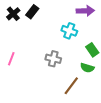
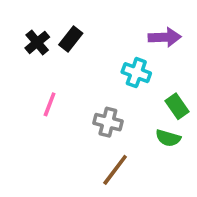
pink line: (11, 59) -> (50, 104), moved
brown line: (71, 86) -> (115, 170), moved

